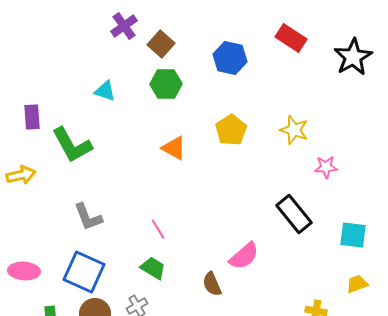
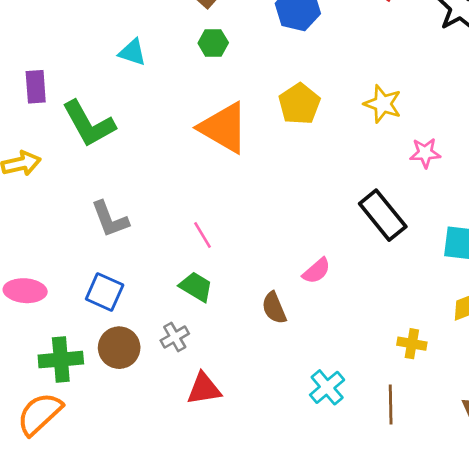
green hexagon: (166, 84) -> (213, 43), size x0.7
orange triangle: (174, 148) -> (224, 128), size x1.6
pink semicircle: (244, 256) -> (316, 271), size x0.7
blue square: (84, 272) -> (105, 292), size x0.7

